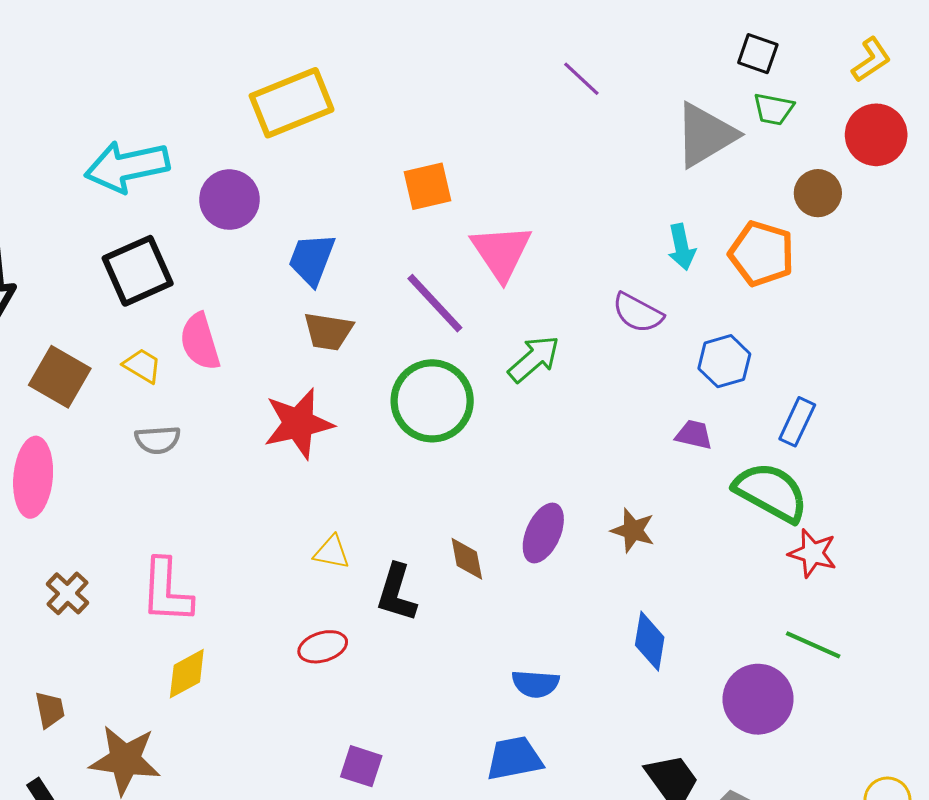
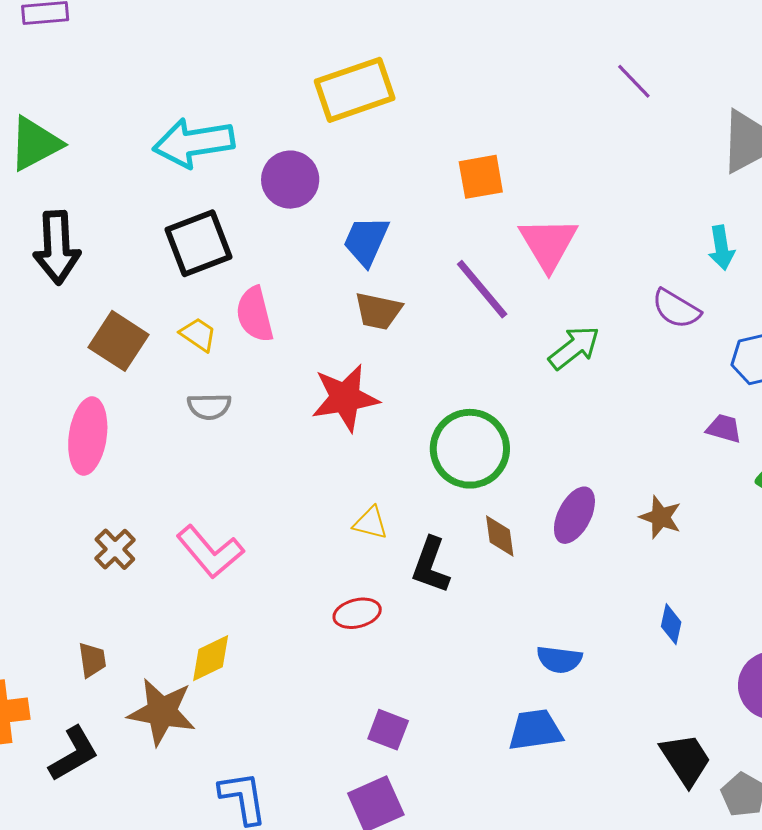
green circle: (432, 401) -> (470, 449), moved
pink L-shape: (166, 591) -> (210, 552), turned -46
blue diamond: (650, 641) -> (671, 624), size x0.7
yellow diamond: (187, 674) -> (211, 658), moved

